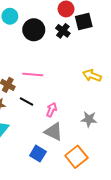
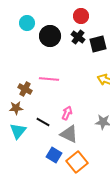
black square: (84, 21) -> (98, 44), moved
black line: (27, 102) -> (43, 122), moved
orange square: (76, 157) -> (77, 162), moved

